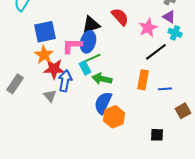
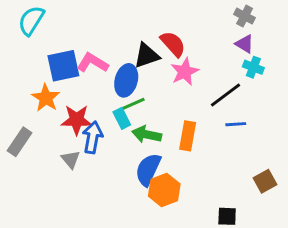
black triangle: (91, 25) -> (147, 56), moved
pink star: (148, 28) -> (185, 72), moved
pink L-shape: (72, 46) -> (93, 63), moved, turned 30
orange star: (44, 55) -> (46, 98), moved
orange rectangle: (143, 80) -> (188, 136), moved
blue line: (165, 89) -> (236, 124), moved

